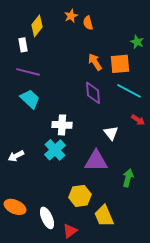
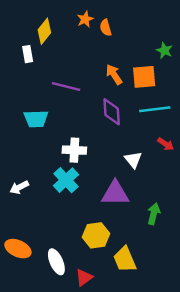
purple line: (28, 72) -> (66, 86), moved
cyan line: (129, 91) -> (155, 109), turned -35
cyan trapezoid: (30, 99) -> (36, 119), turned 135

